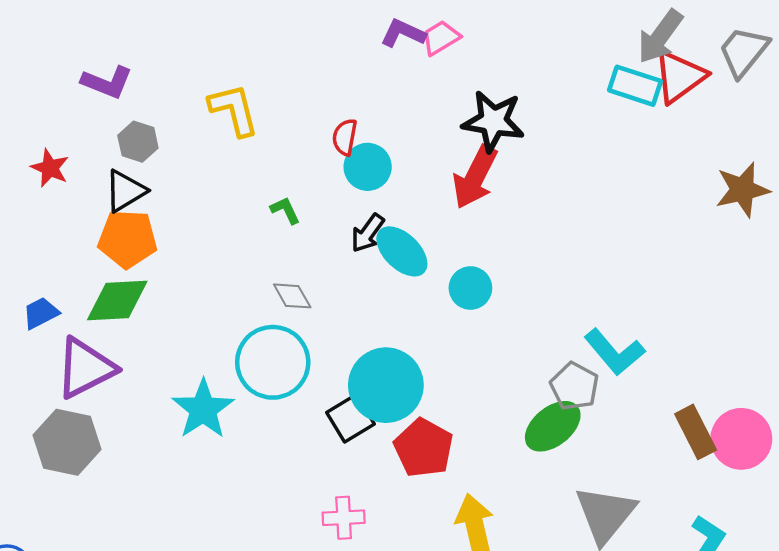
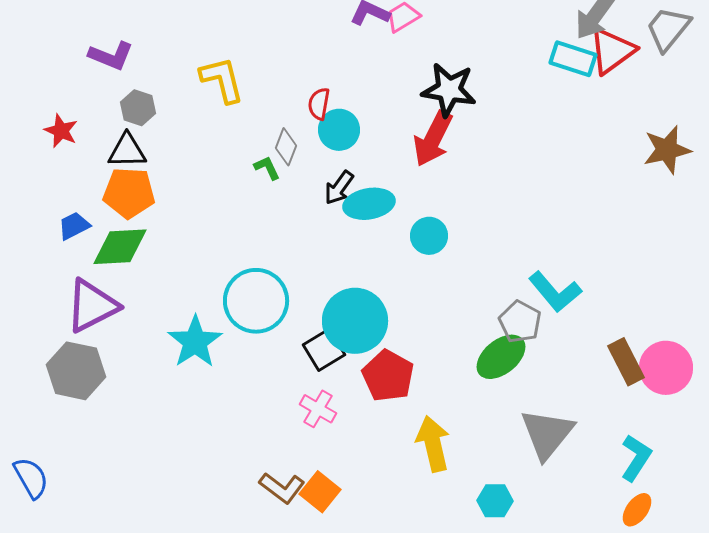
black triangle: (125, 191) -> (127, 151), turned 30
cyan ellipse: (402, 251) -> (369, 204), turned -54
gray diamond: (292, 296) -> (286, 147), moved, turned 51
blue trapezoid: (41, 313) -> (74, 226), moved
pink cross: (344, 518) -> (318, 409), moved, turned 33

